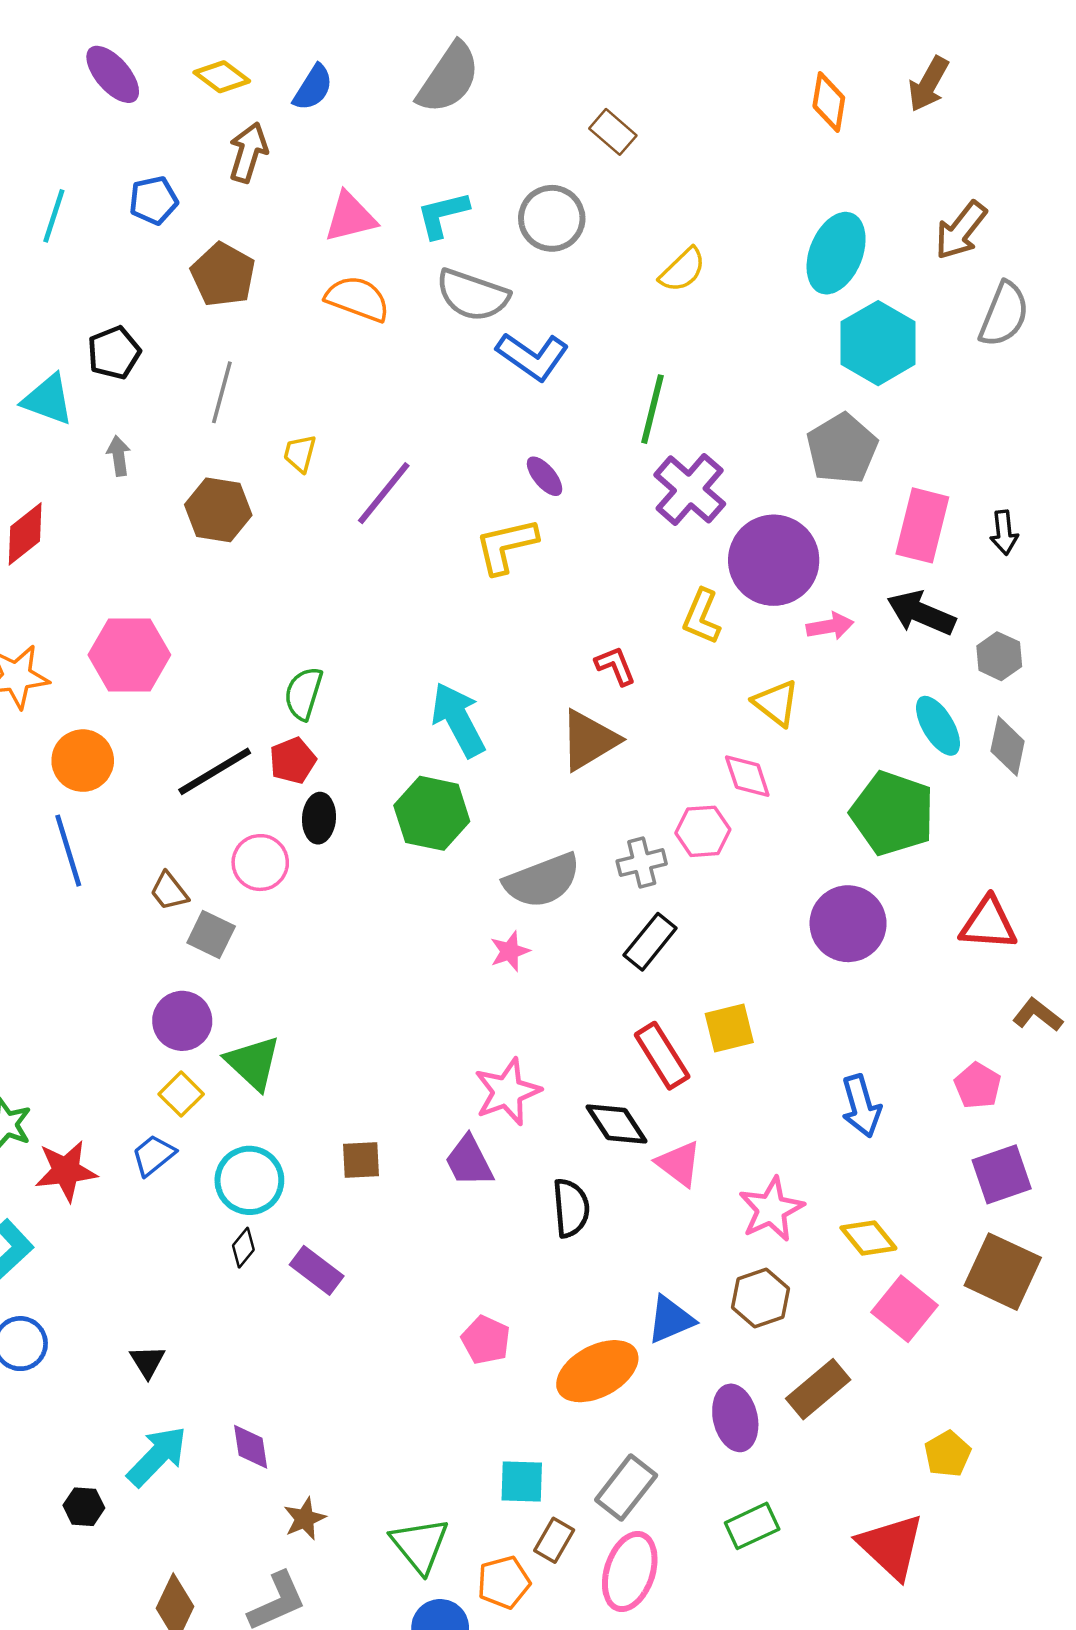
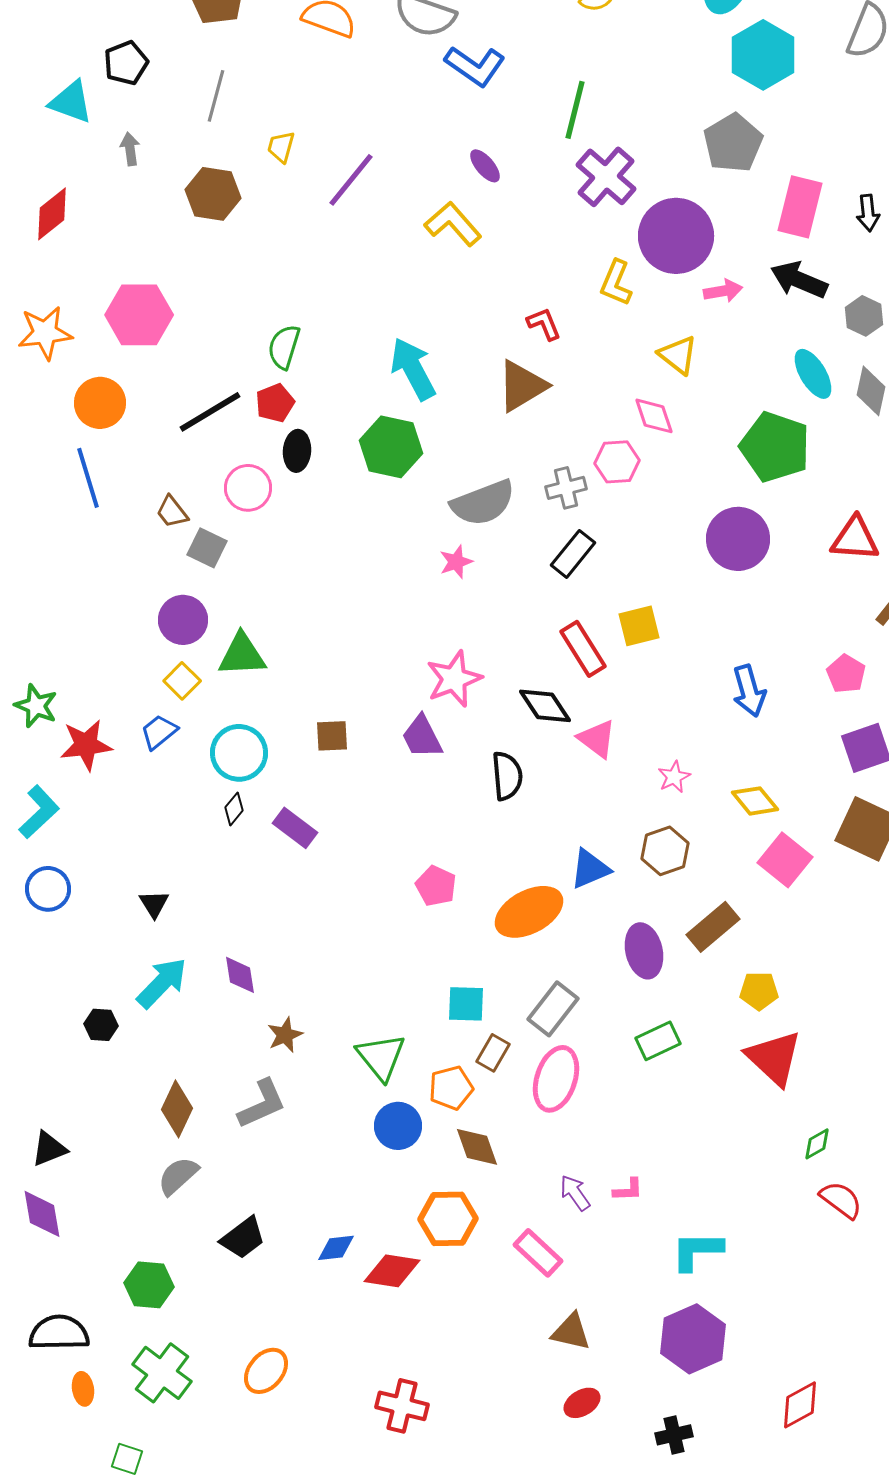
yellow L-shape: (506, 546) -> (453, 224), turned 62
green triangle: (253, 1063) -> (242, 655), turned -46
pink star: (771, 1209) -> (674, 777), size x0.6
yellow pentagon: (948, 1454) -> (759, 991), moved, turned 30

